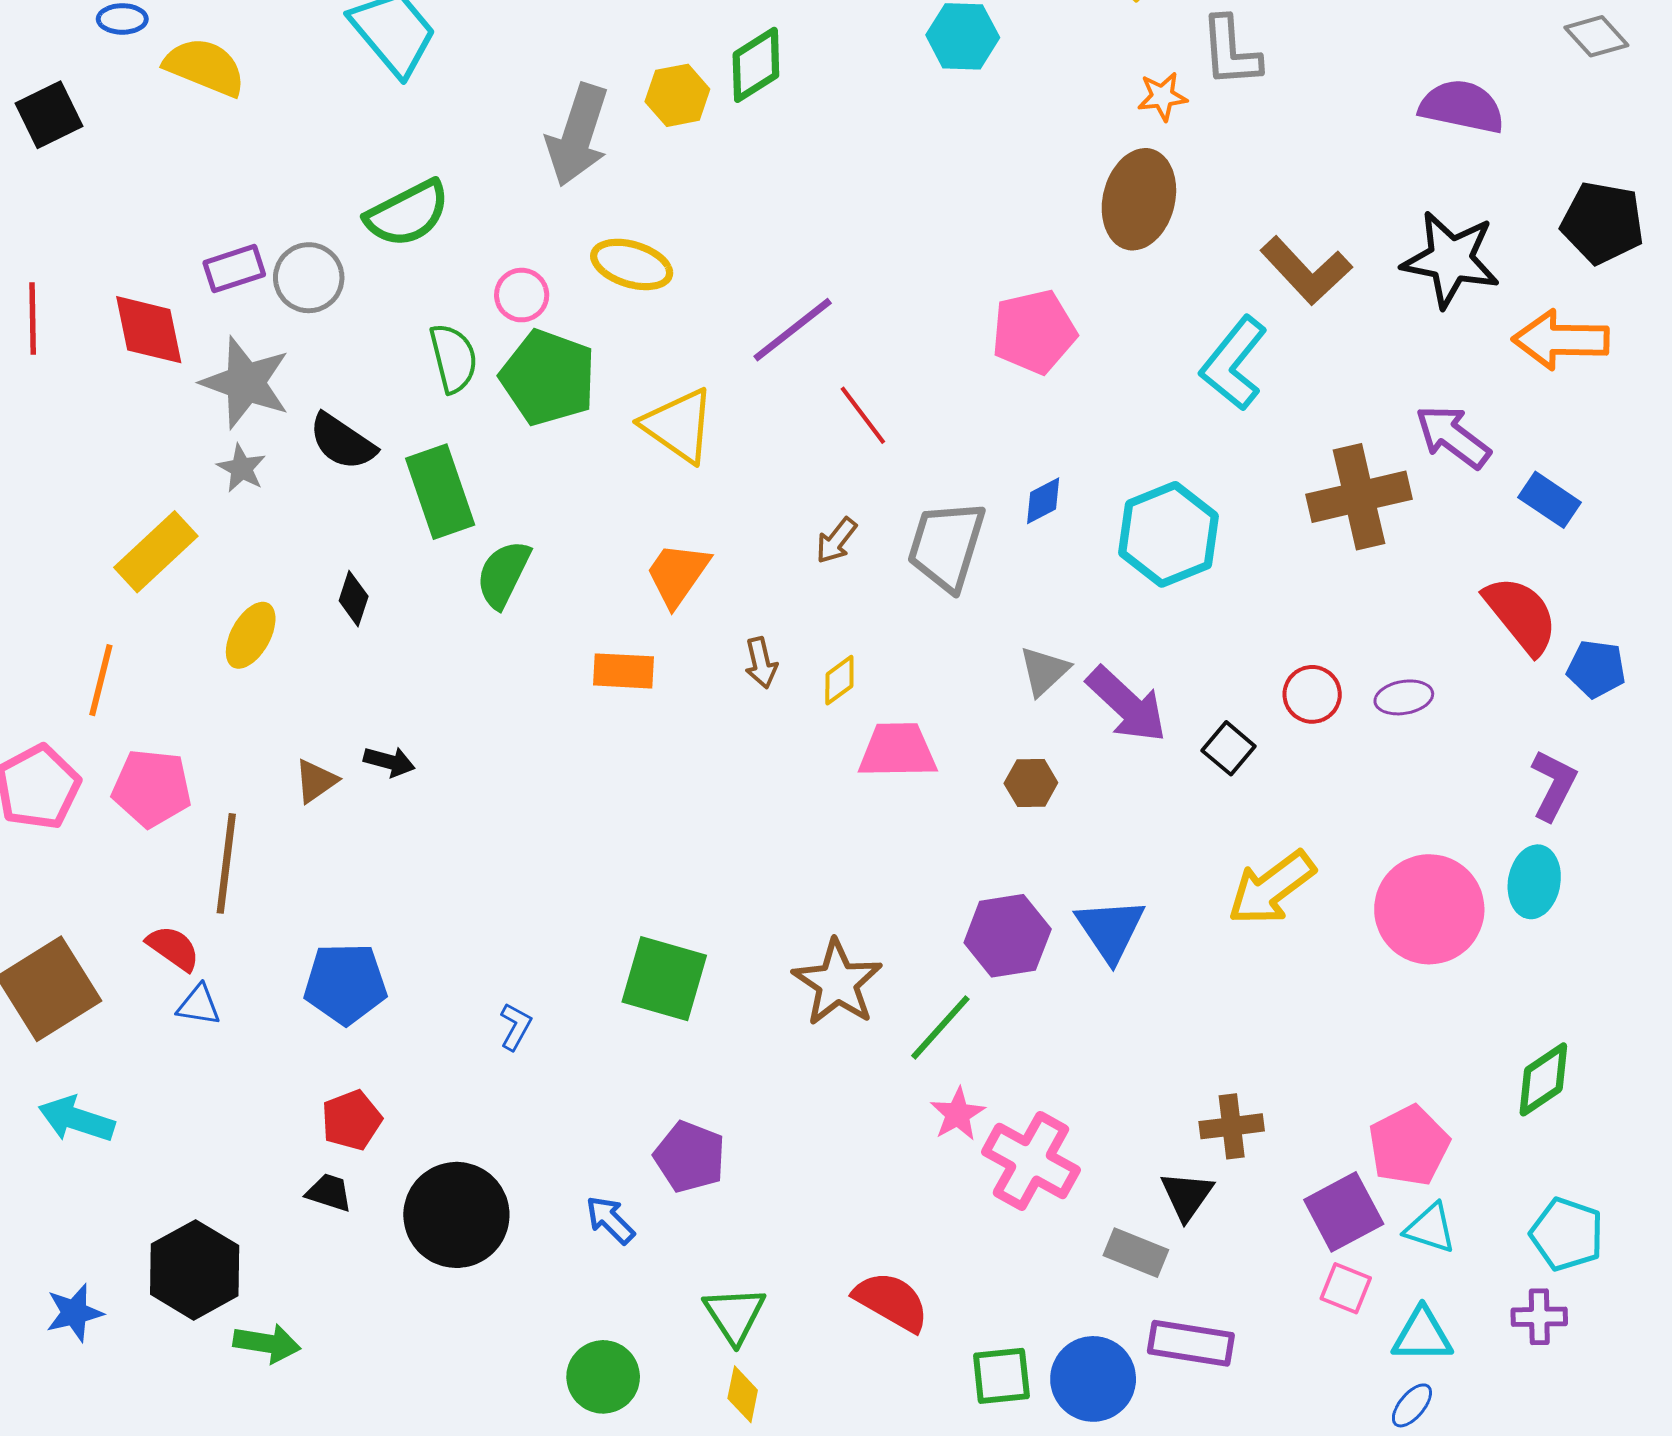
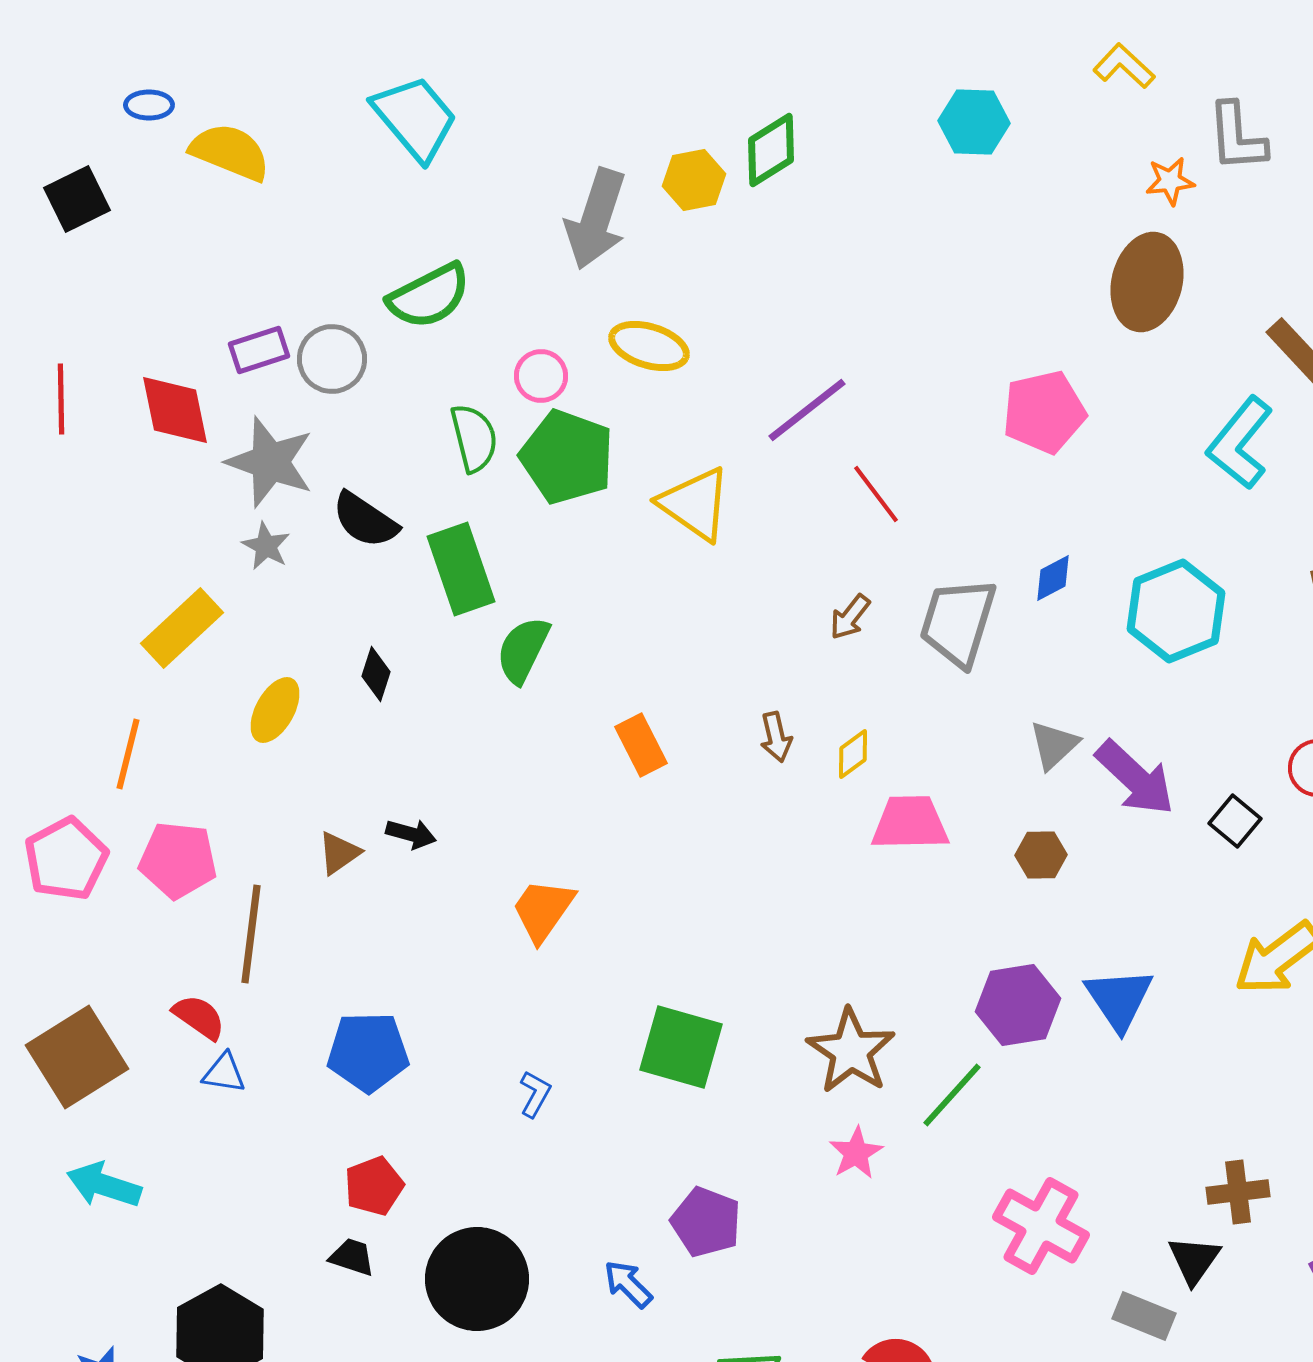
orange trapezoid: (677, 574) -> (543, 910), moved
orange rectangle: (623, 671) -> (641, 745), turned 60
pink star: (958, 1114) -> (856, 1153), moved

